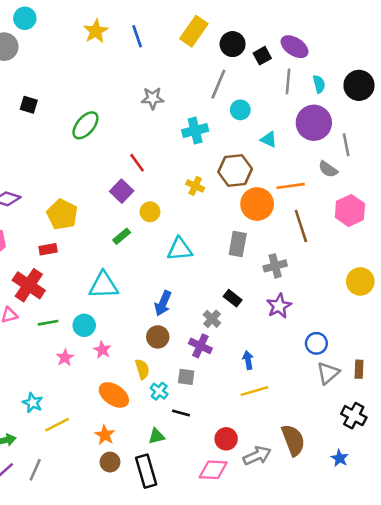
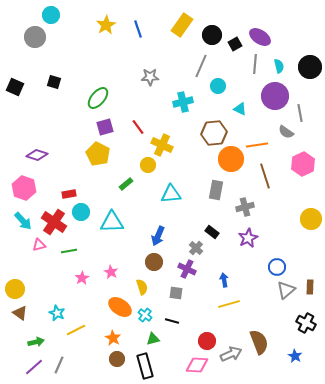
yellow cross: (195, 186) -> (162, 145), moved, size x1.5
purple square: (122, 191) -> (105, 127), moved, turned 30
yellow pentagon: (62, 214) -> (98, 154), moved
cyan circle: (84, 325) -> (81, 212), moved
cyan cross: (159, 391) -> (145, 315), moved

